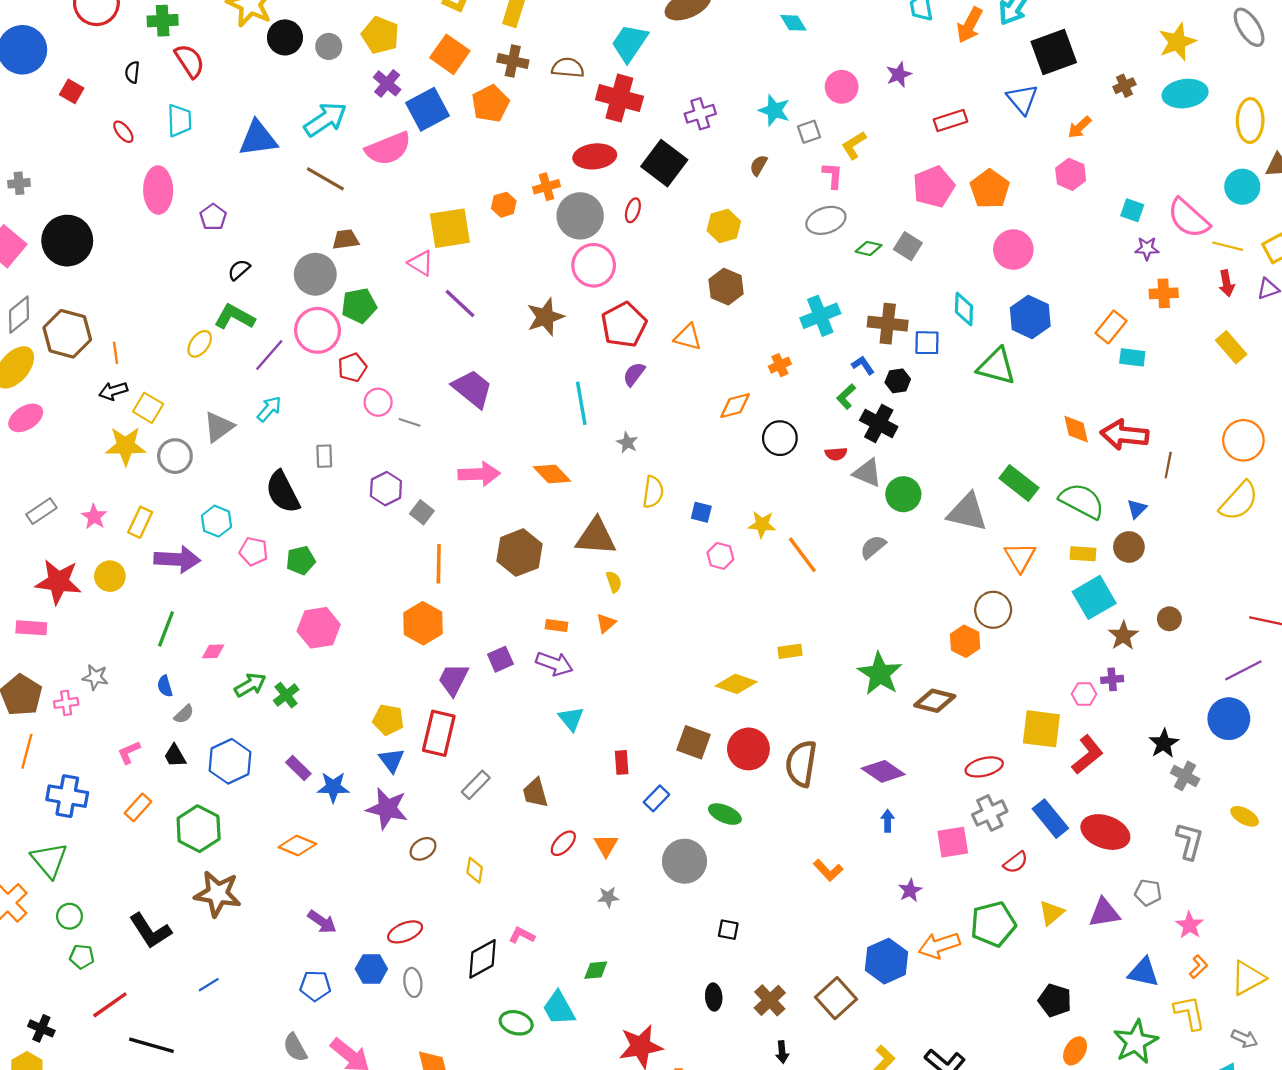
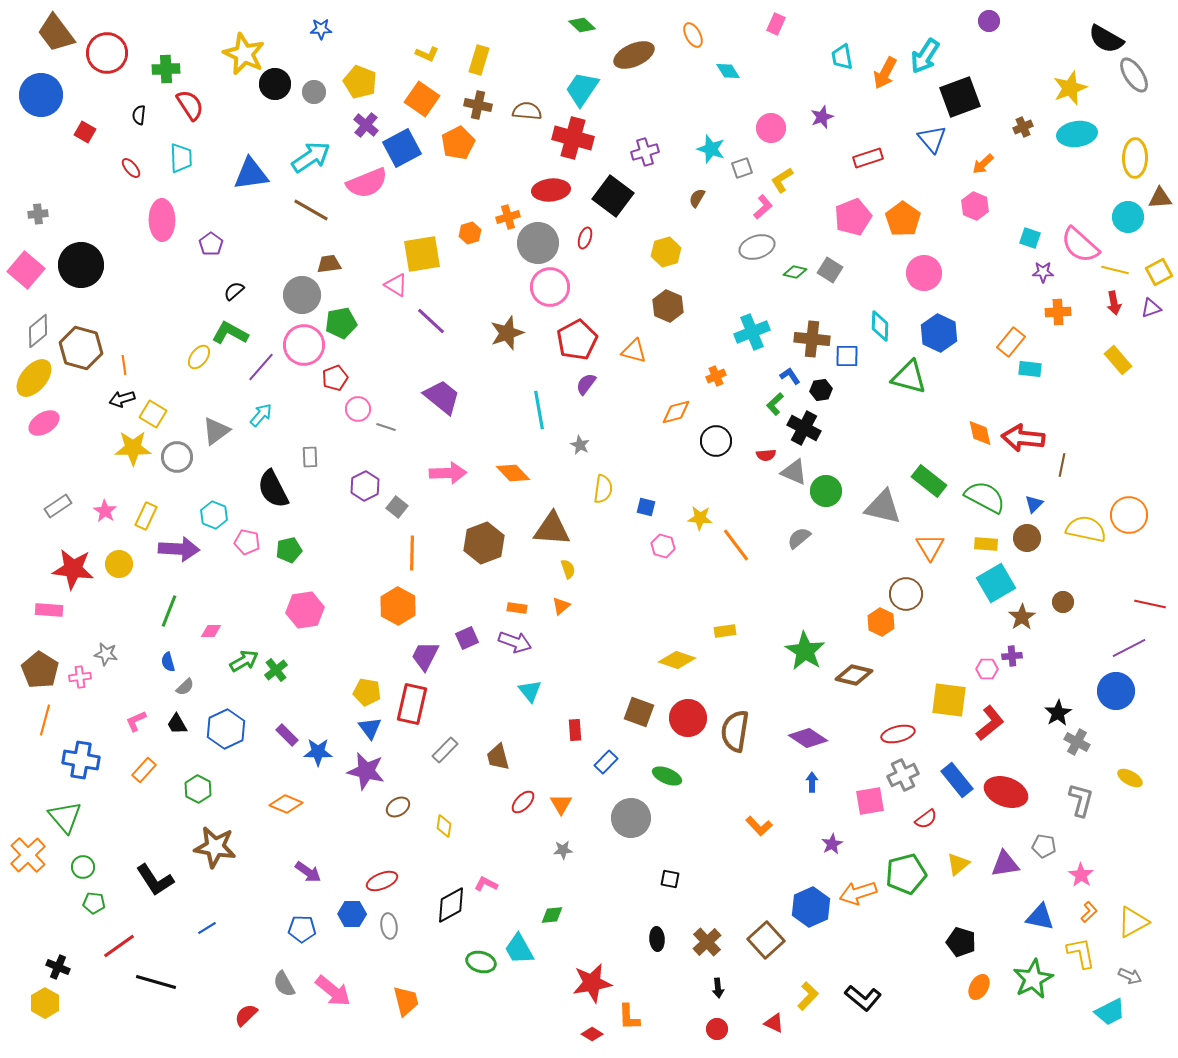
pink L-shape: (833, 175) -> (763, 207), turned 45
orange circle: (1243, 440) -> (1129, 515), moved
yellow semicircle: (1239, 501) -> (1086, 529), moved, turned -120
green hexagon: (199, 829) -> (198, 789), size x0.7

